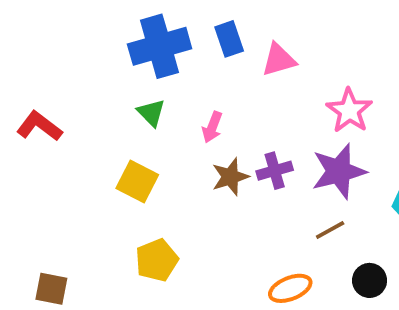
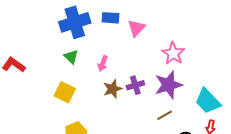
blue rectangle: (229, 39) -> (111, 18), turned -66
pink triangle: (279, 60) -> (136, 28), turned -30

